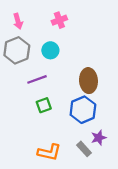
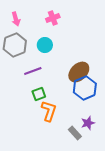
brown ellipse: (88, 81) -> (79, 72), turned 50
blue hexagon: (83, 110) -> (85, 88), moved
orange L-shape: (49, 152) -> (49, 111), moved, turned -85

